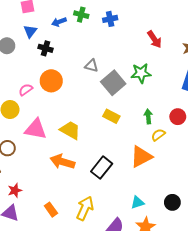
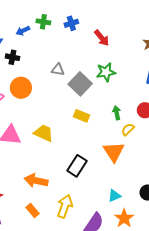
red arrow: (155, 39) -> (102, 38), moved
orange triangle: (141, 157) -> (114, 152), turned -30
orange arrow: (62, 162) -> (36, 181), moved

